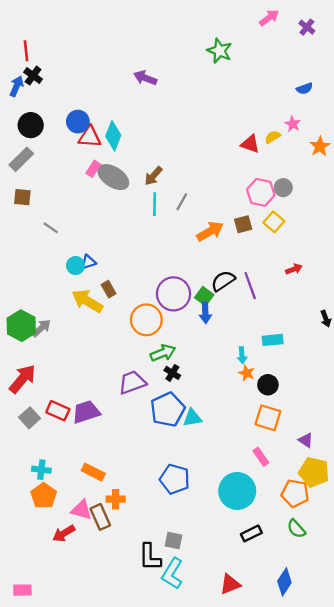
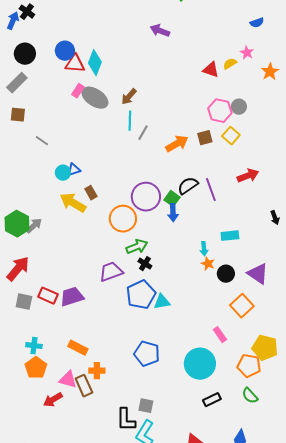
purple arrow: (145, 78) -> (160, 31), moved
gray line: (182, 202) -> (143, 133), moved
red arrow: (294, 269) -> (248, 176), size x1.5
gray square: (30, 418) -> (24, 302), turned -36
orange square: (268, 418) -> (242, 306), moved, turned 30
purple triangle: (306, 440) -> (258, 274), moved, size x1.6

